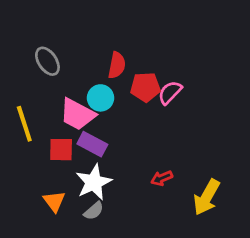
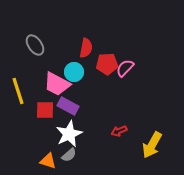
orange triangle: (54, 201) -> (48, 161), moved, turned -36

